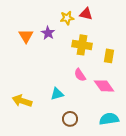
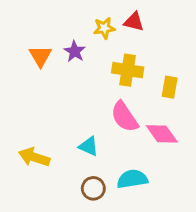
pink semicircle: (80, 75) -> (124, 117), size x1.5
cyan triangle: (57, 94) -> (89, 146), turned 40
brown circle: (70, 119) -> (93, 188), moved
cyan semicircle: (109, 119) -> (132, 179), moved

